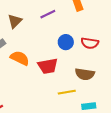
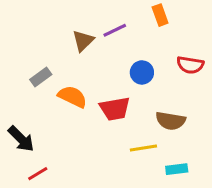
brown triangle: (15, 21) -> (83, 41), moved
red semicircle: (90, 43) -> (190, 65), moved

